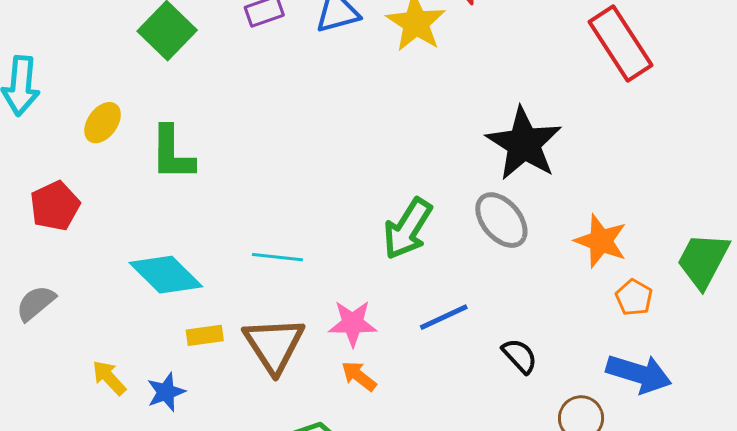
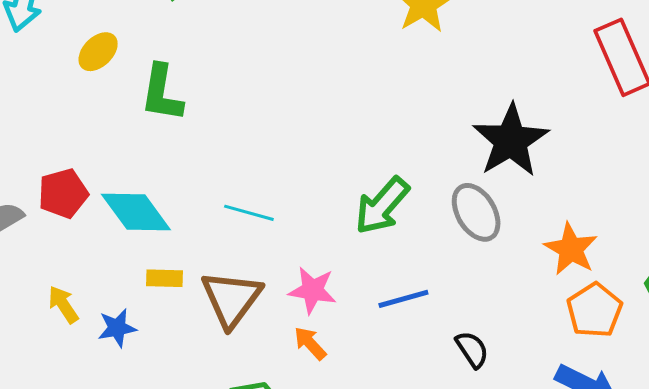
red pentagon: (55, 206) -> (63, 193), moved
orange pentagon: (634, 297) -> (594, 310), size x1.5

